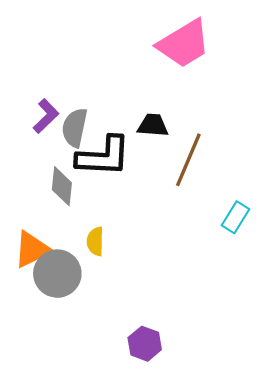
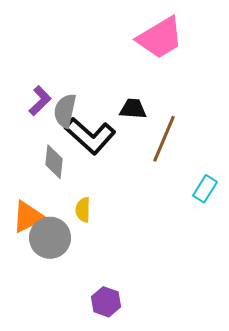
black L-shape: (103, 156) -> (90, 136), turned 39
purple hexagon: (145, 344) -> (106, 302), moved

